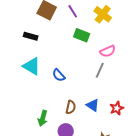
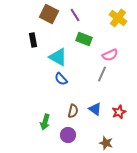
yellow cross: (103, 14) -> (118, 18), moved
black rectangle: (31, 36) -> (33, 40), turned 64
cyan triangle: (32, 66) -> (58, 57), moved

